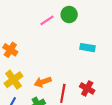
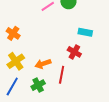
red cross: (87, 88) -> (74, 52), moved

